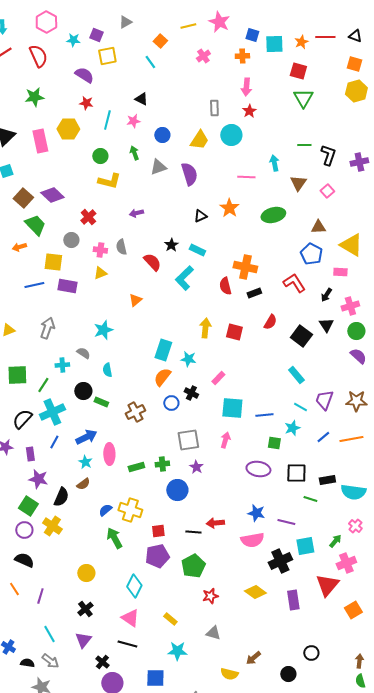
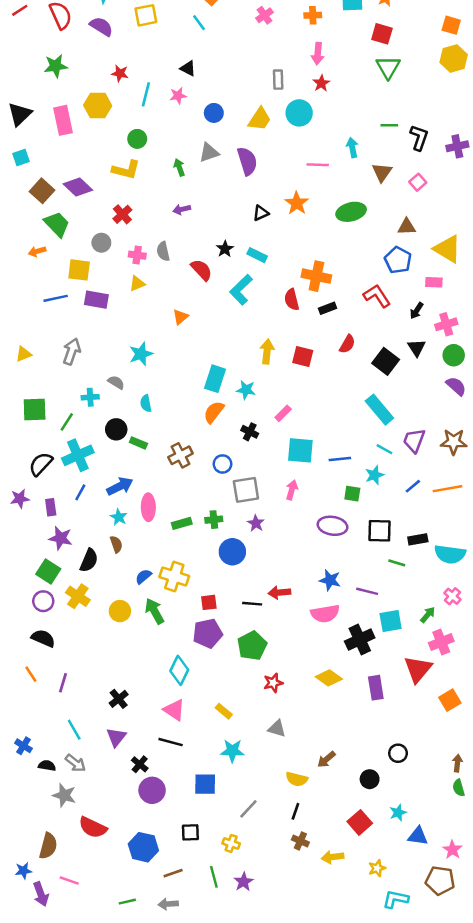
purple semicircle: (84, 75) -> (101, 26), moved
green arrow: (134, 153) -> (179, 167), moved
yellow L-shape: (109, 181) -> (126, 170), moved
cyan rectangle: (296, 375) -> (379, 410), size x1.4
blue circle: (171, 403) -> (222, 464), moved
brown semicircle: (83, 484) -> (116, 544), turned -72
yellow circle: (86, 573) -> (120, 611), moved

